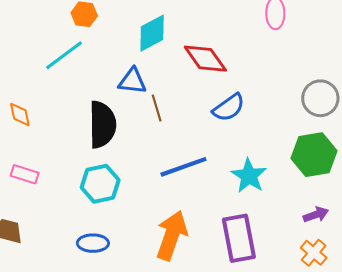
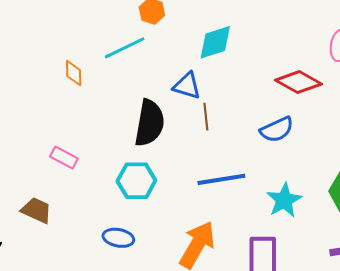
red diamond: (205, 59) -> (299, 82), moved, turned -36
orange diamond: (20, 114) -> (74, 73), moved

